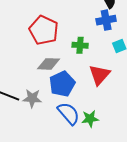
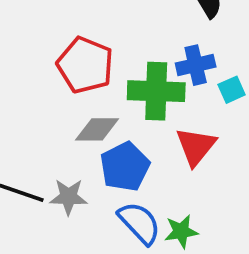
blue cross: (106, 20) -> (196, 65), moved
green cross: (80, 45) -> (156, 91), size x1.8

